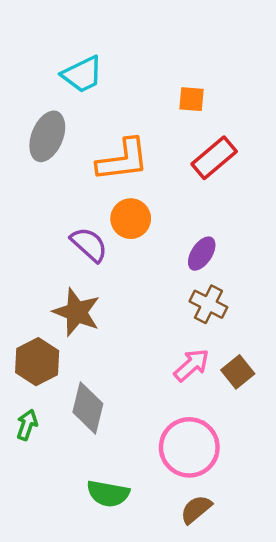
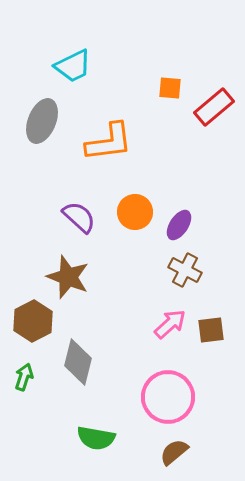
red rectangle: (214, 158) -> (214, 107), moved
orange circle: (131, 219) -> (135, 212), moved
brown square: (238, 372) -> (211, 330), turned 32

